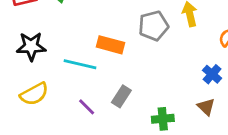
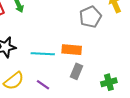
orange rectangle: (111, 45) -> (72, 50), moved
purple line: (87, 107) -> (43, 85), moved

